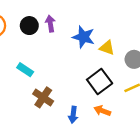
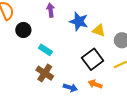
black circle: (29, 26) -> (23, 30), moved
cyan rectangle: (25, 70) -> (45, 50), moved
blue arrow: (73, 115) -> (70, 88), turned -80

